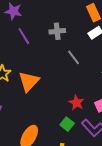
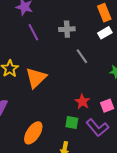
green square: (67, 124) -> (72, 122), turned -32

